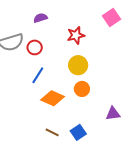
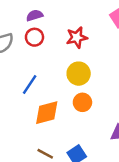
red circle: (35, 47) -> (34, 37), moved
orange diamond: (53, 98) -> (47, 113), turned -40

